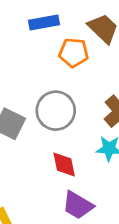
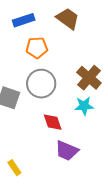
orange pentagon: (74, 53) -> (37, 48), moved

